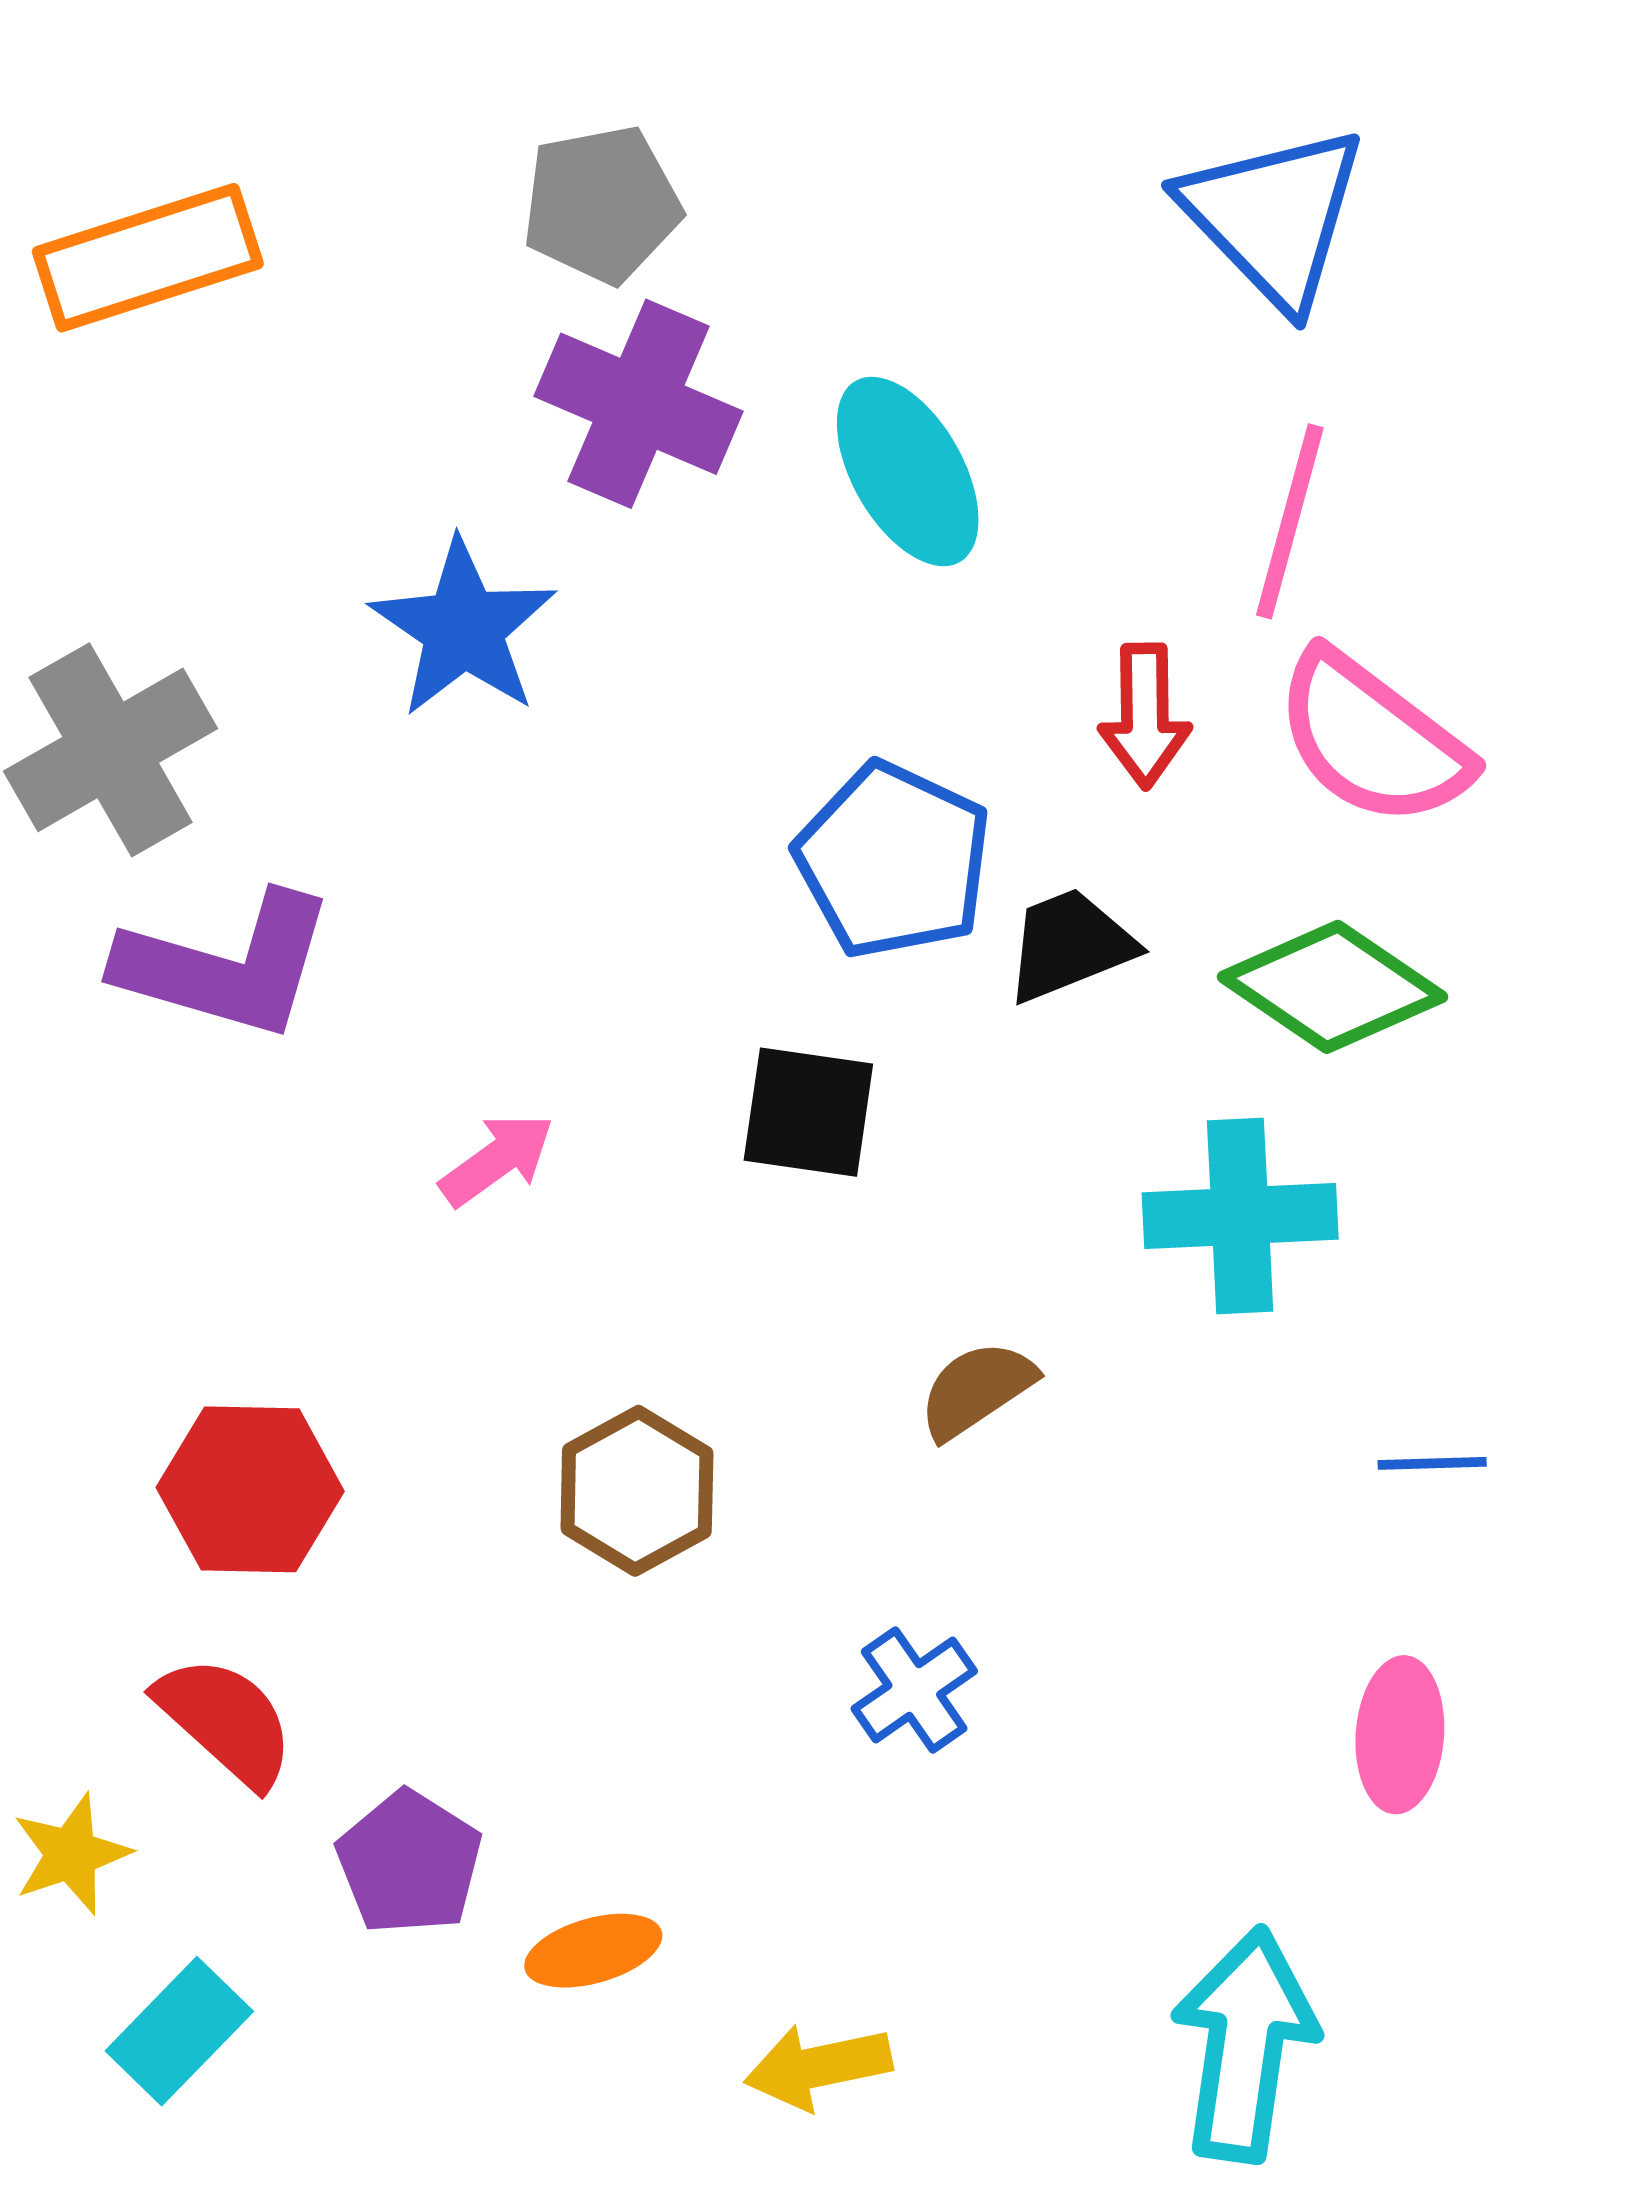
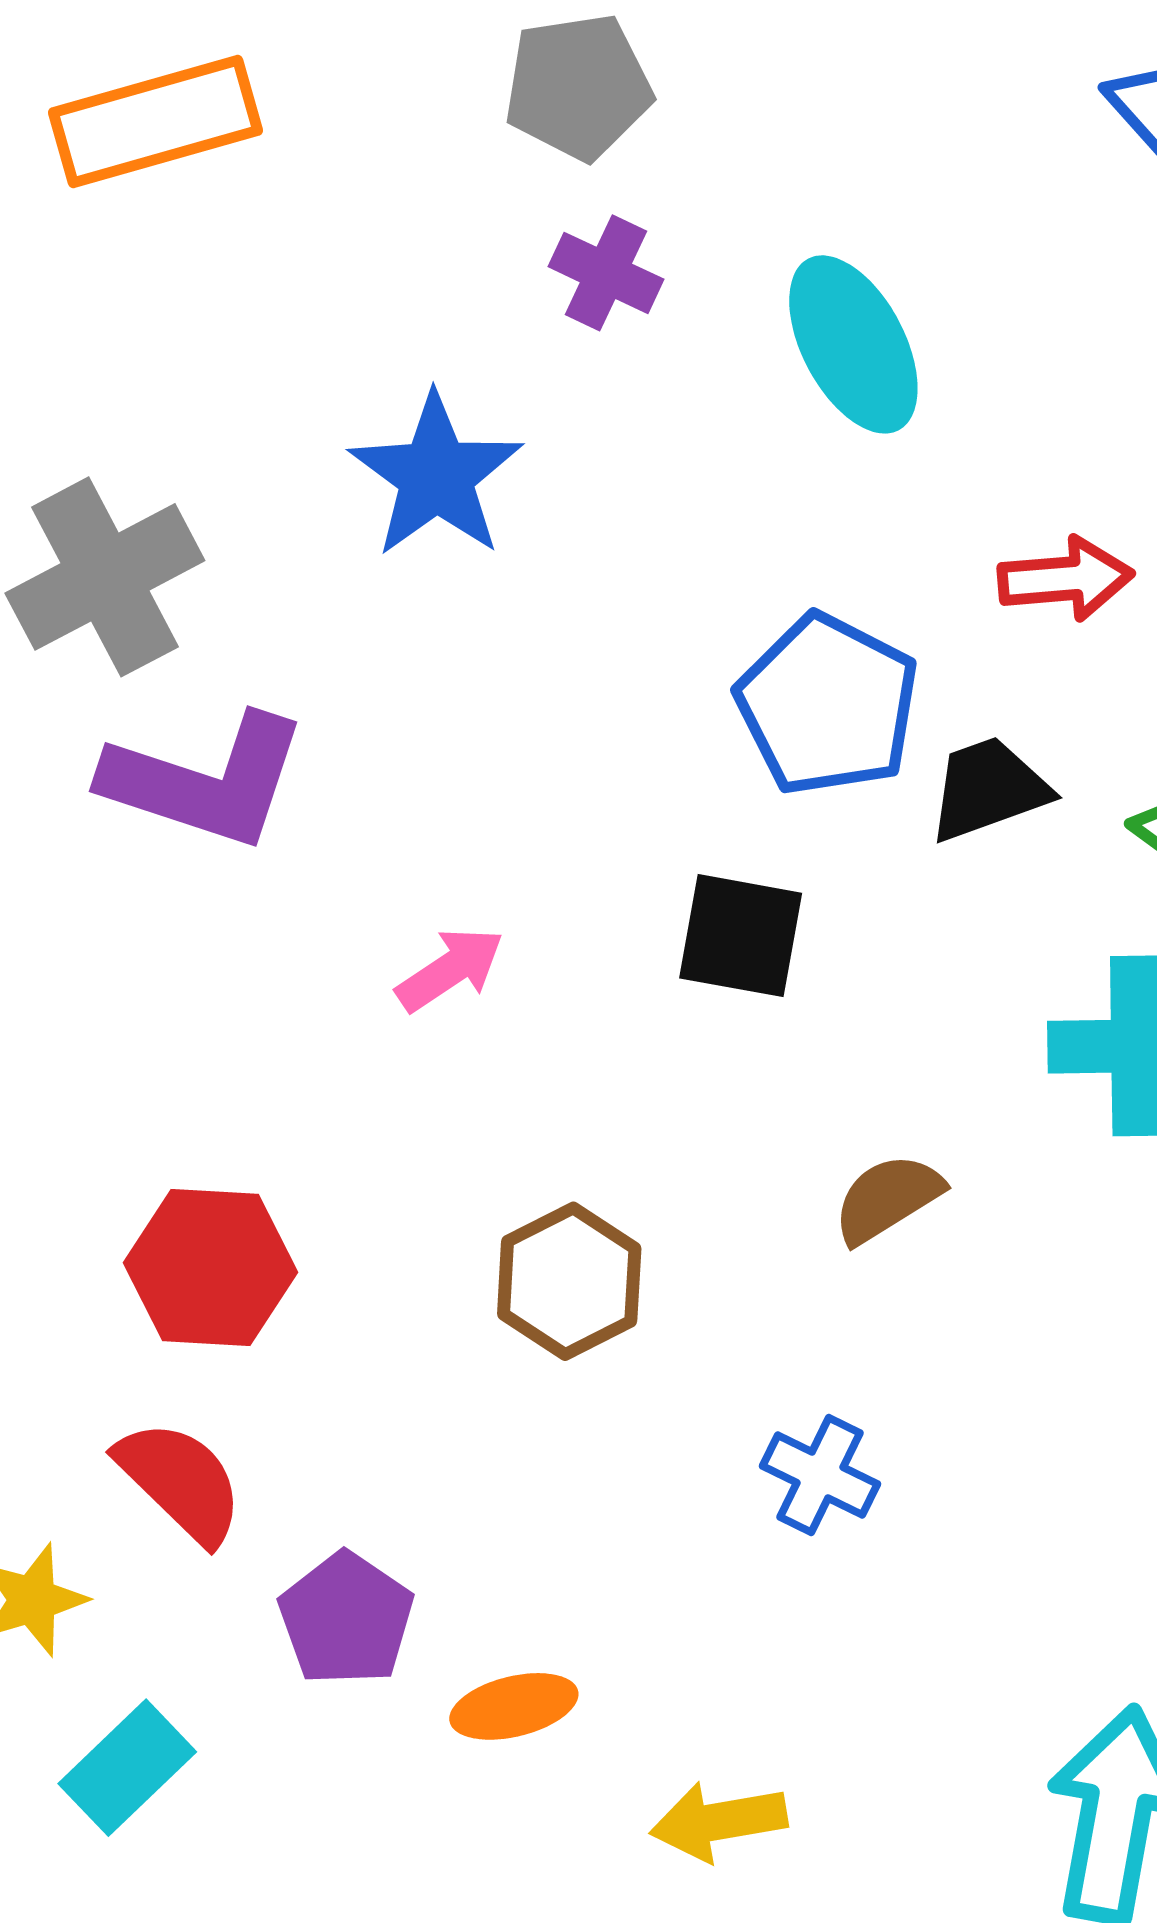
purple cross: (639, 404) -> (606, 273), size x0.6
red arrow: (1145, 716) -> (1066, 579), turned -96
blue cross: (914, 1690) -> (820, 1475), turned -31

